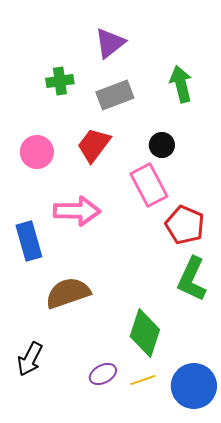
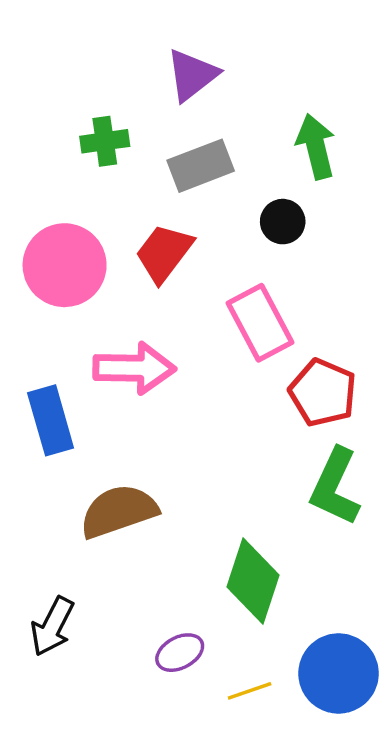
black circle: (162, 145) -> (283, 222), moved
pink circle: (37, 152) -> (65, 265), size x1.4
yellow line: (143, 380) -> (250, 691), moved

